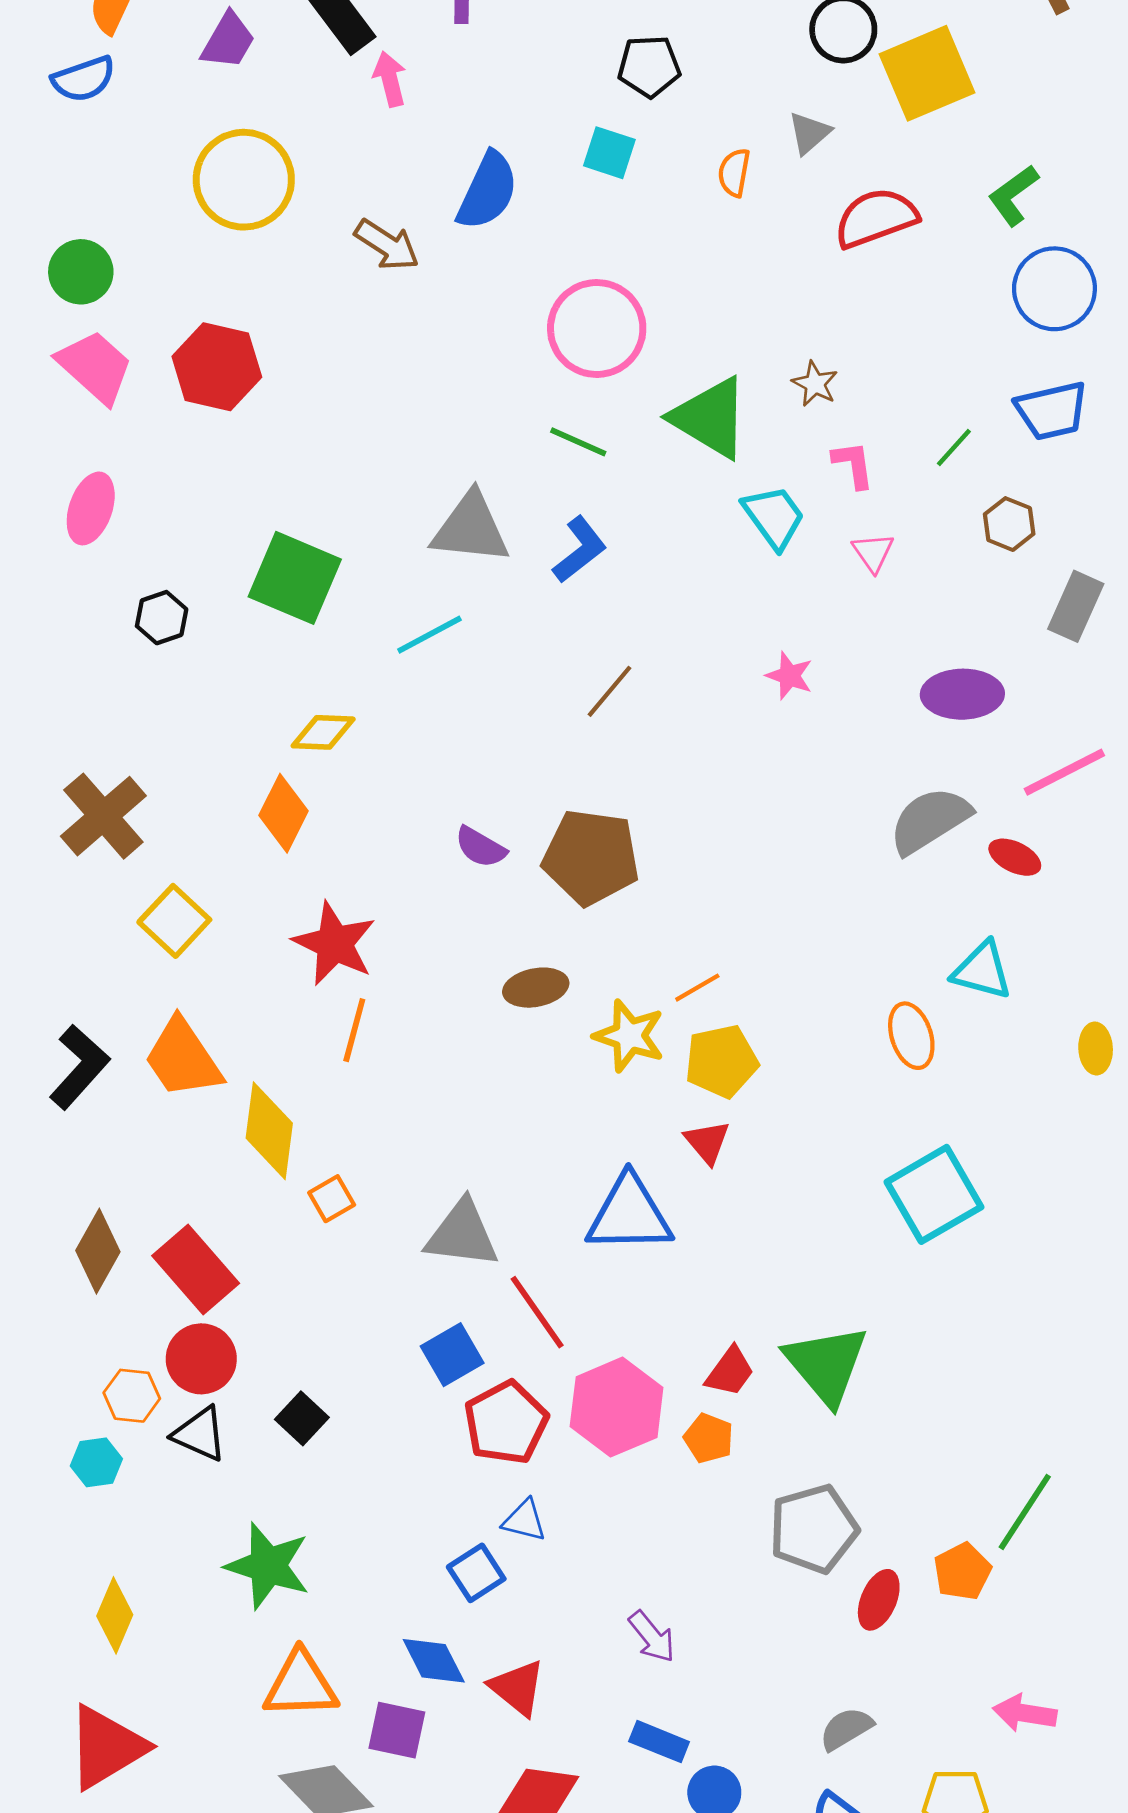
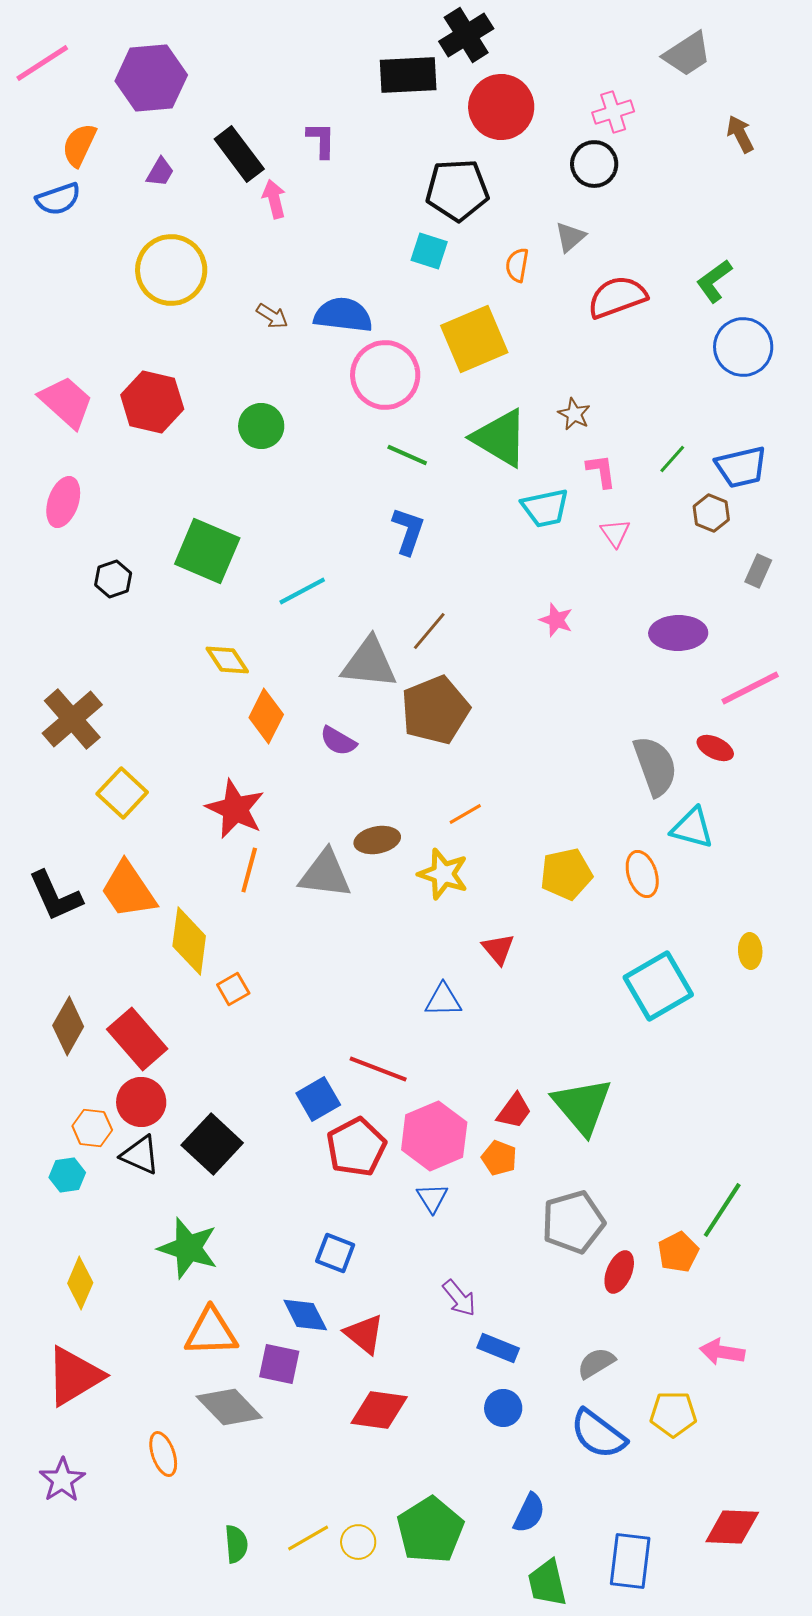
purple trapezoid: (228, 41) -> (160, 172), size x0.7
black pentagon: (649, 66) -> (457, 190), size x1.4
yellow square: (927, 73) -> (474, 339), moved
blue semicircle: (488, 191) -> (343, 315), moved, turned -108
brown arrow: (387, 245) -> (272, 316), size x0.7
green circle: (81, 272) -> (261, 426), moved
pink circle: (597, 328) -> (385, 375), moved
blue trapezoid: (1052, 411) -> (741, 467), moved
cyan trapezoid: (774, 517) -> (545, 508), turned 114
gray triangle: (471, 528) -> (369, 663), moved
blue L-shape: (580, 550) -> (408, 531), turned -33
gray rectangle: (1076, 606) -> (758, 571), size x0.7
yellow diamond: (323, 732) -> (227, 660), turned 54
orange diamond: (283, 813) -> (266, 716), moved
gray semicircle: (930, 820) -> (655, 766), moved, turned 102
brown pentagon: (591, 857) -> (435, 710), moved, turned -30
orange line: (697, 988) -> (465, 814), moved
yellow ellipse: (1096, 1048) -> (750, 951), moved
yellow pentagon: (721, 1061) -> (566, 874), moved
black L-shape: (79, 1067) -> (55, 896), turned 114
blue triangle: (629, 1214) -> (443, 1000), size x0.6
gray triangle: (462, 1234) -> (325, 874), moved
red line: (537, 1312) -> (378, 1069), turned -34
black square: (302, 1418) -> (212, 1144), size x1.6
blue triangle: (524, 1520) -> (432, 1198), moved, turned 44
blue square: (476, 1573) -> (335, 1253), turned -36
blue rectangle: (659, 1742) -> (498, 1348), moved

